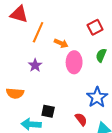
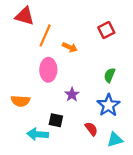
green semicircle: (101, 55) -> (110, 75), moved
pink ellipse: (74, 62) -> (48, 70), moved
purple star: (35, 65) -> (72, 94), moved

